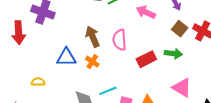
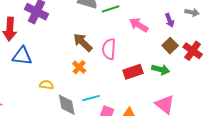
brown arrow: (93, 37) -> (83, 42), turned -30
blue triangle: (66, 57) -> (22, 56), moved
yellow semicircle: (38, 82) -> (46, 85), moved

